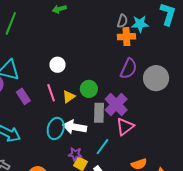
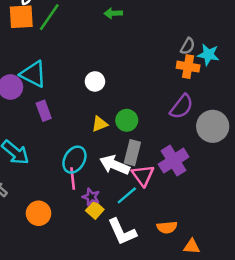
pink line: (51, 93) -> (73, 179), moved
purple cross: (116, 105) -> (174, 161), moved
white arrow: (75, 127) -> (115, 165), moved
pink triangle: (125, 127) -> (143, 175), moved, turned -42

